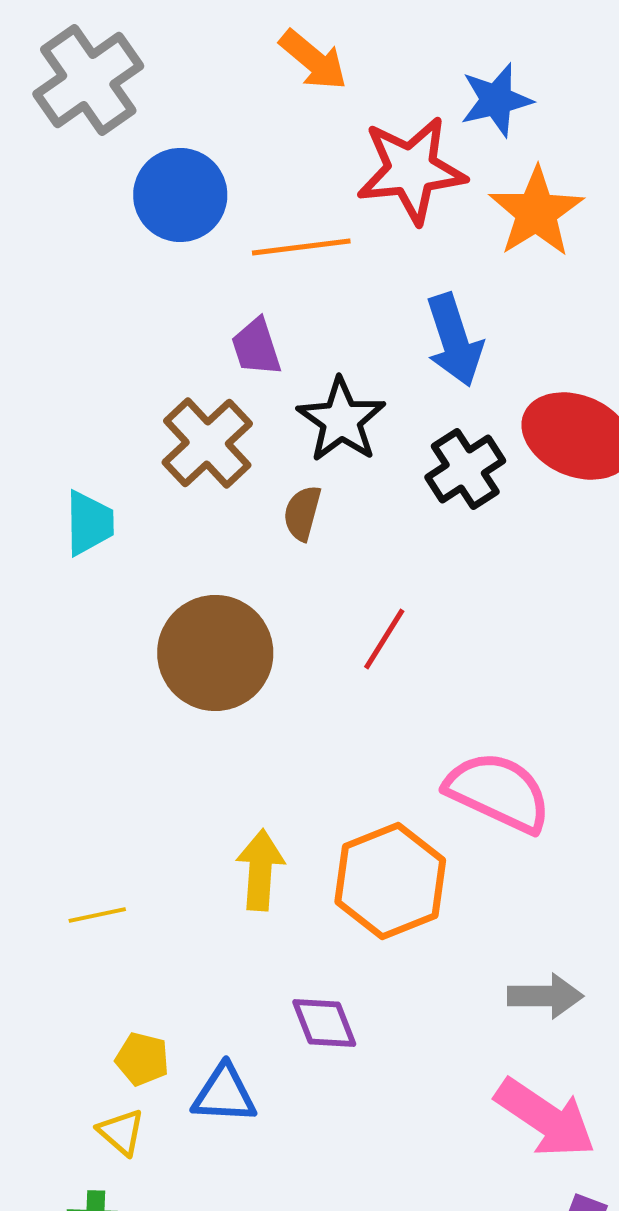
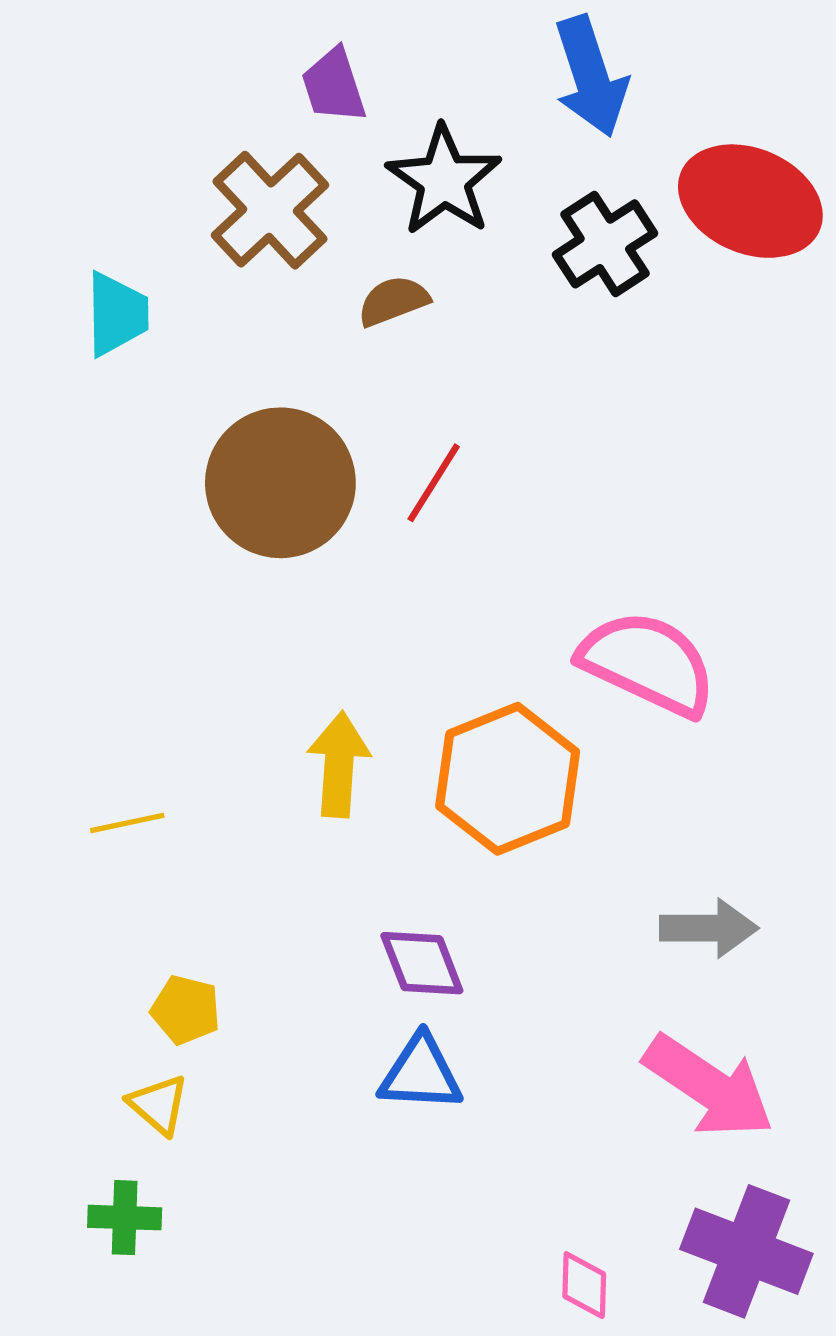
brown semicircle: (302, 513) -> (393, 301), turned 54
red line: (384, 639) -> (434, 483), moved
blue triangle: (224, 1094) -> (421, 1073), moved

